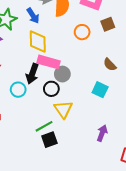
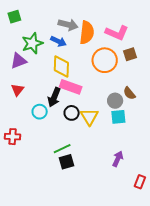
blue arrow: (33, 16) -> (58, 41), turned -35
orange circle: (82, 32) -> (105, 60), size x1.6
gray circle: (62, 74) -> (115, 101), moved
cyan square: (100, 90) -> (118, 117), turned -35
yellow triangle: (63, 109) -> (89, 117), moved

